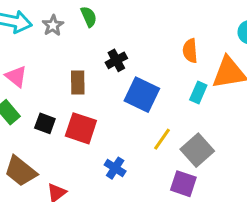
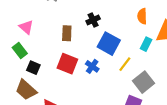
black square: (45, 123) -> (33, 68), moved
yellow line: (162, 139) -> (125, 64), moved
blue cross: (115, 168) -> (92, 66), moved

